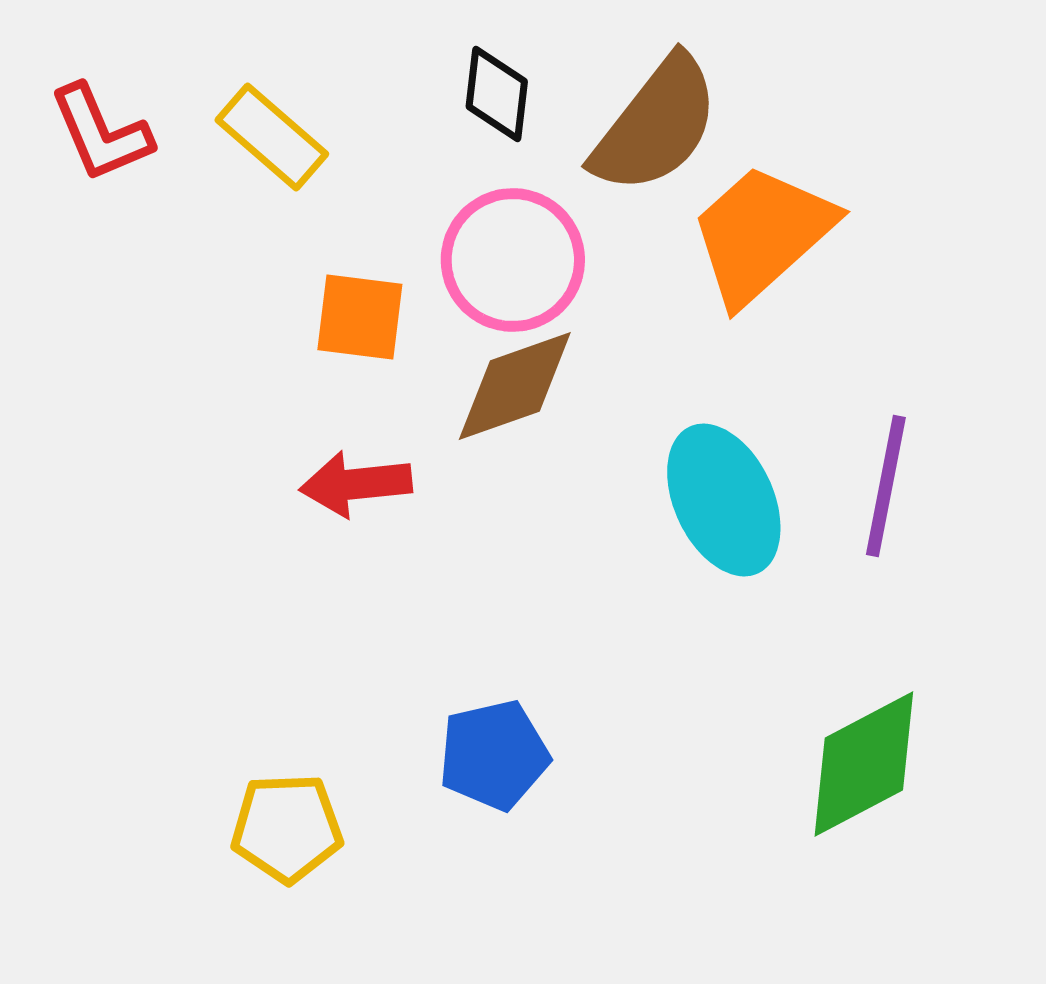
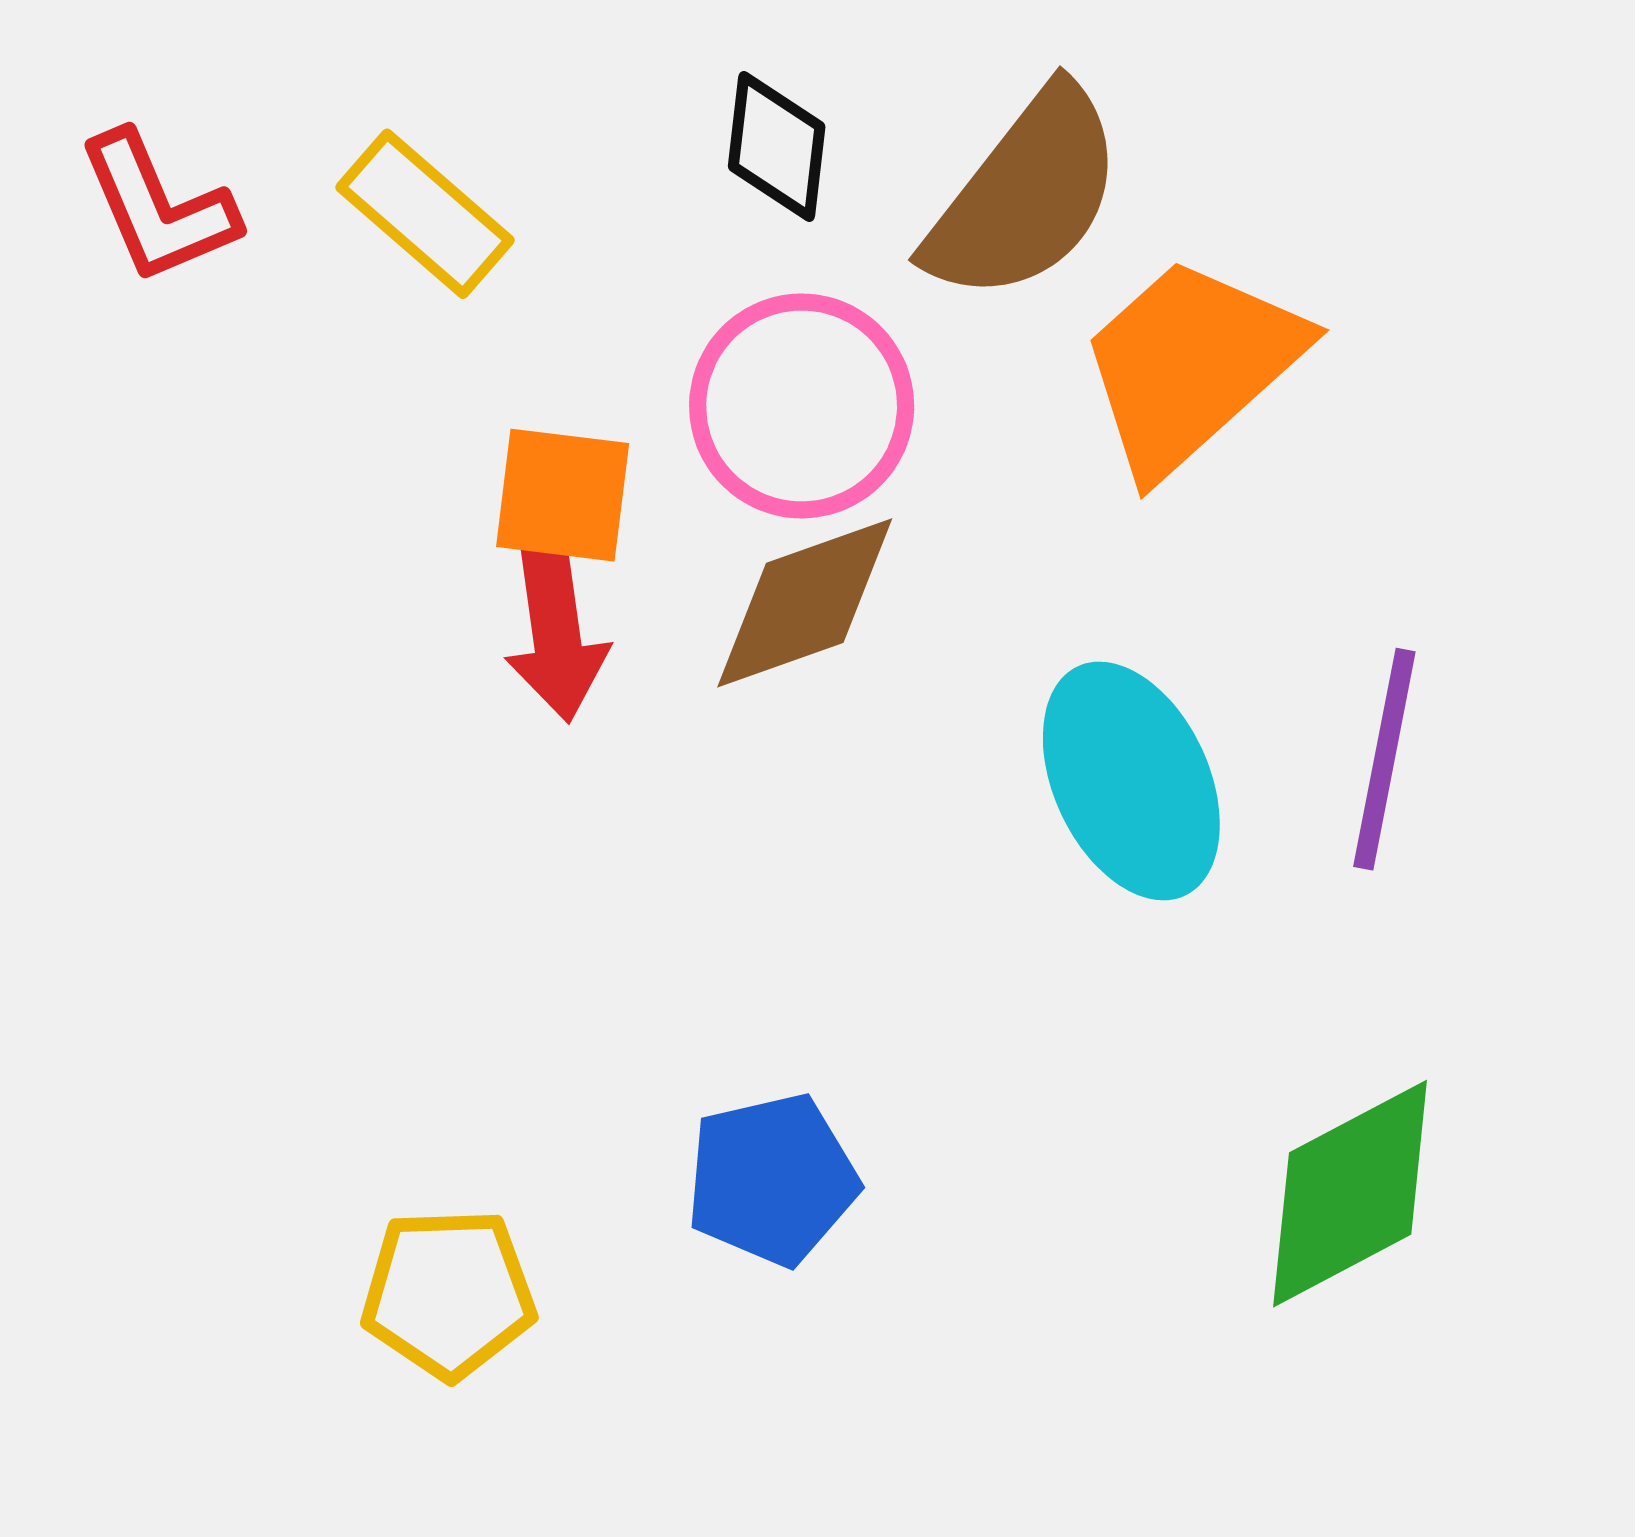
red arrow: (356, 484) -> (556, 634), moved, turned -92

